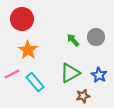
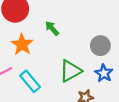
gray circle: (96, 37) -> (100, 46), moved
green arrow: (73, 40) -> (52, 28), moved

